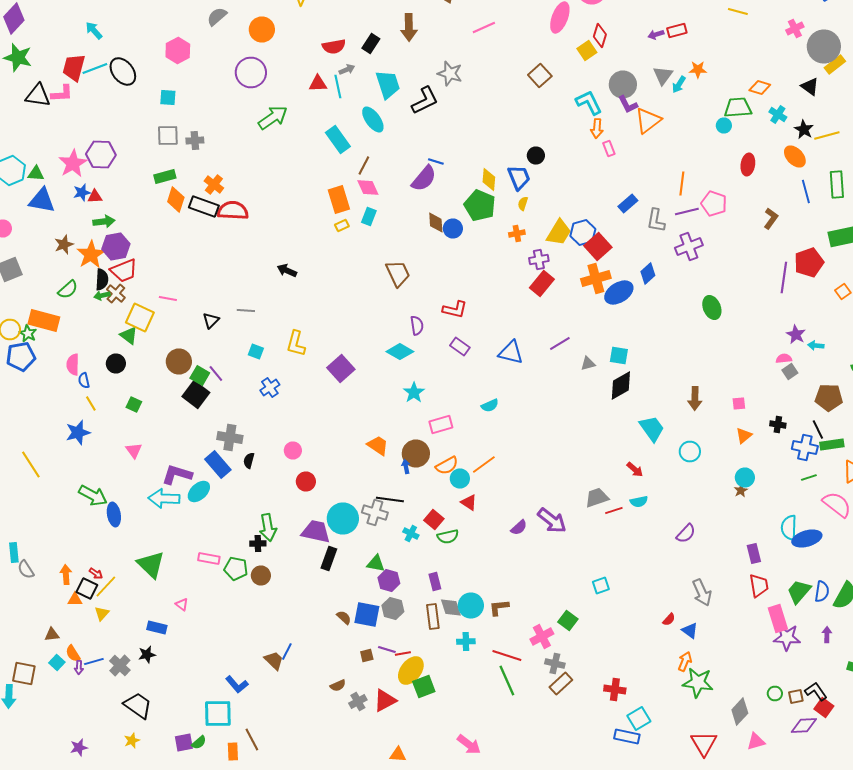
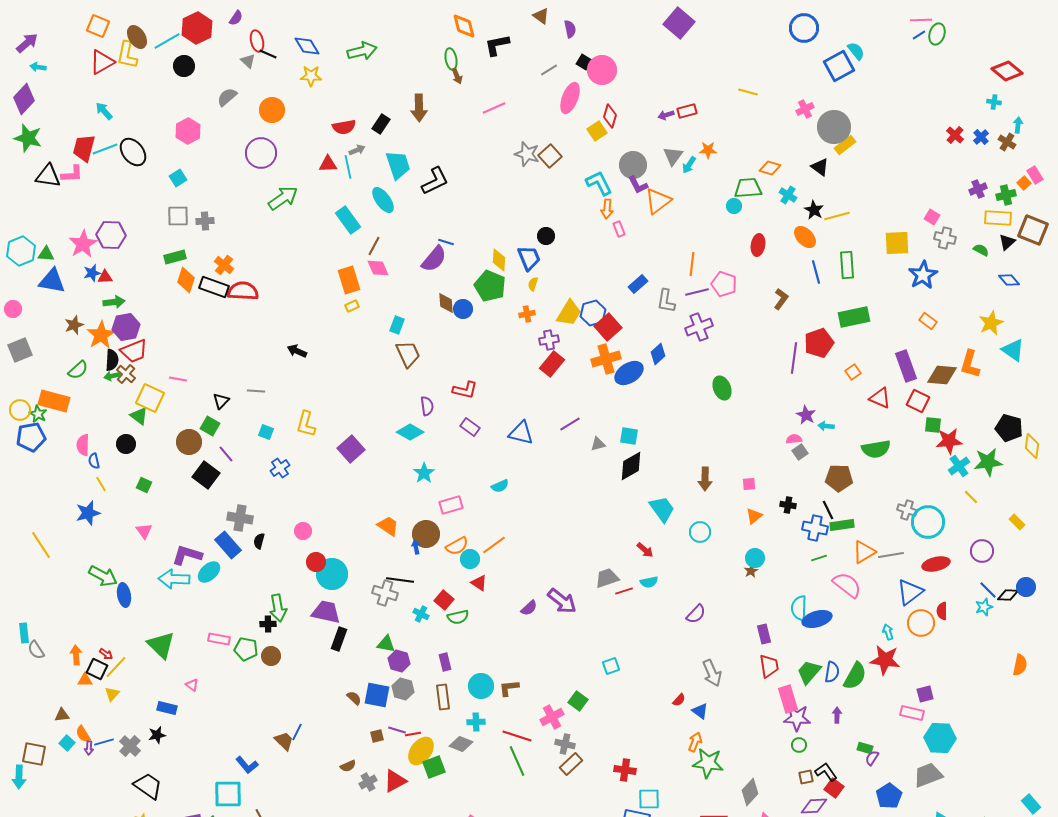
gray star: (450, 74) -> (527, 154), moved
cyan square: (168, 98) -> (178, 178), turned -36
cyan rectangle: (369, 216) -> (397, 325), moved
green square: (200, 376) -> (210, 426), moved
cyan circle: (343, 518) -> (332, 574), moved
gray diamond: (451, 608) -> (461, 744), moved, turned -50
green circle: (775, 694) -> (799, 745), moved
cyan square: (639, 718) -> (649, 799), turned 30

